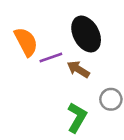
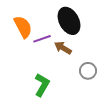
green L-shape: (77, 118) -> (42, 85), moved

